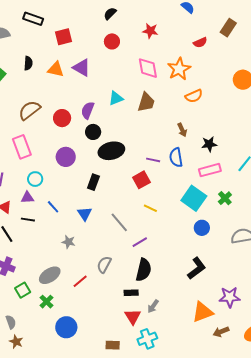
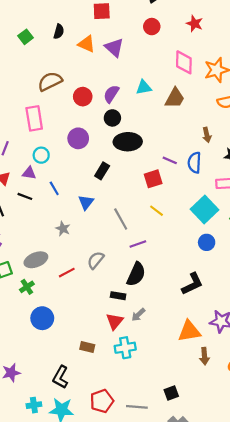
brown arrow: (221, 332) -> (204, 356), turned -84

